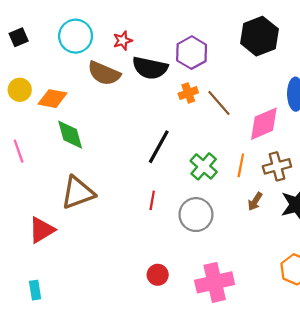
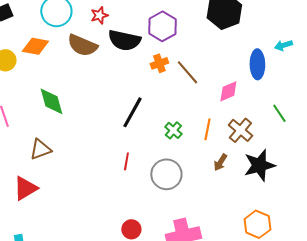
orange diamond: (53, 99) -> (35, 46), moved
pink diamond: (264, 124) -> (228, 91), size x0.7
green cross: (204, 166) -> (173, 130), size x0.7
brown cross: (277, 166) -> (240, 130), turned -35
brown triangle: (78, 193) -> (40, 149), moved, size x0.7

